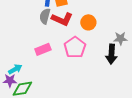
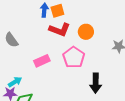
gray semicircle: (45, 16) -> (11, 40), moved, turned -49
black arrow: (111, 54) -> (96, 83), moved

